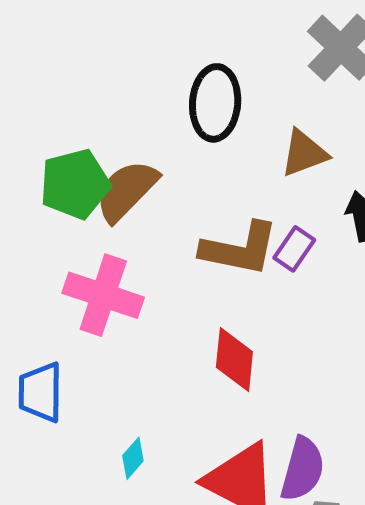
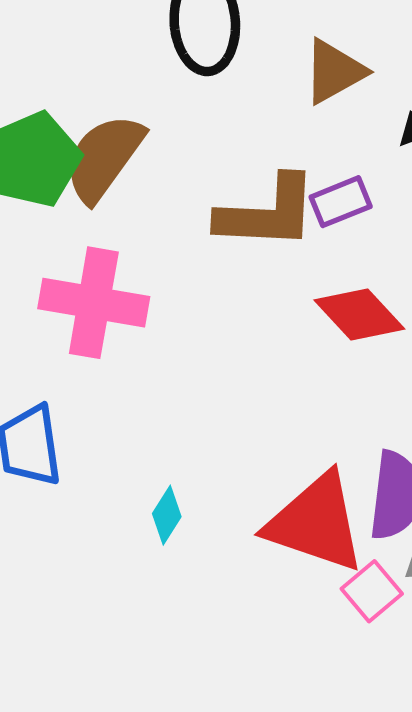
purple rectangle: (294, 249) -> (341, 202), turned 42
red diamond: (234, 359) -> (359, 315), moved, turned -40

